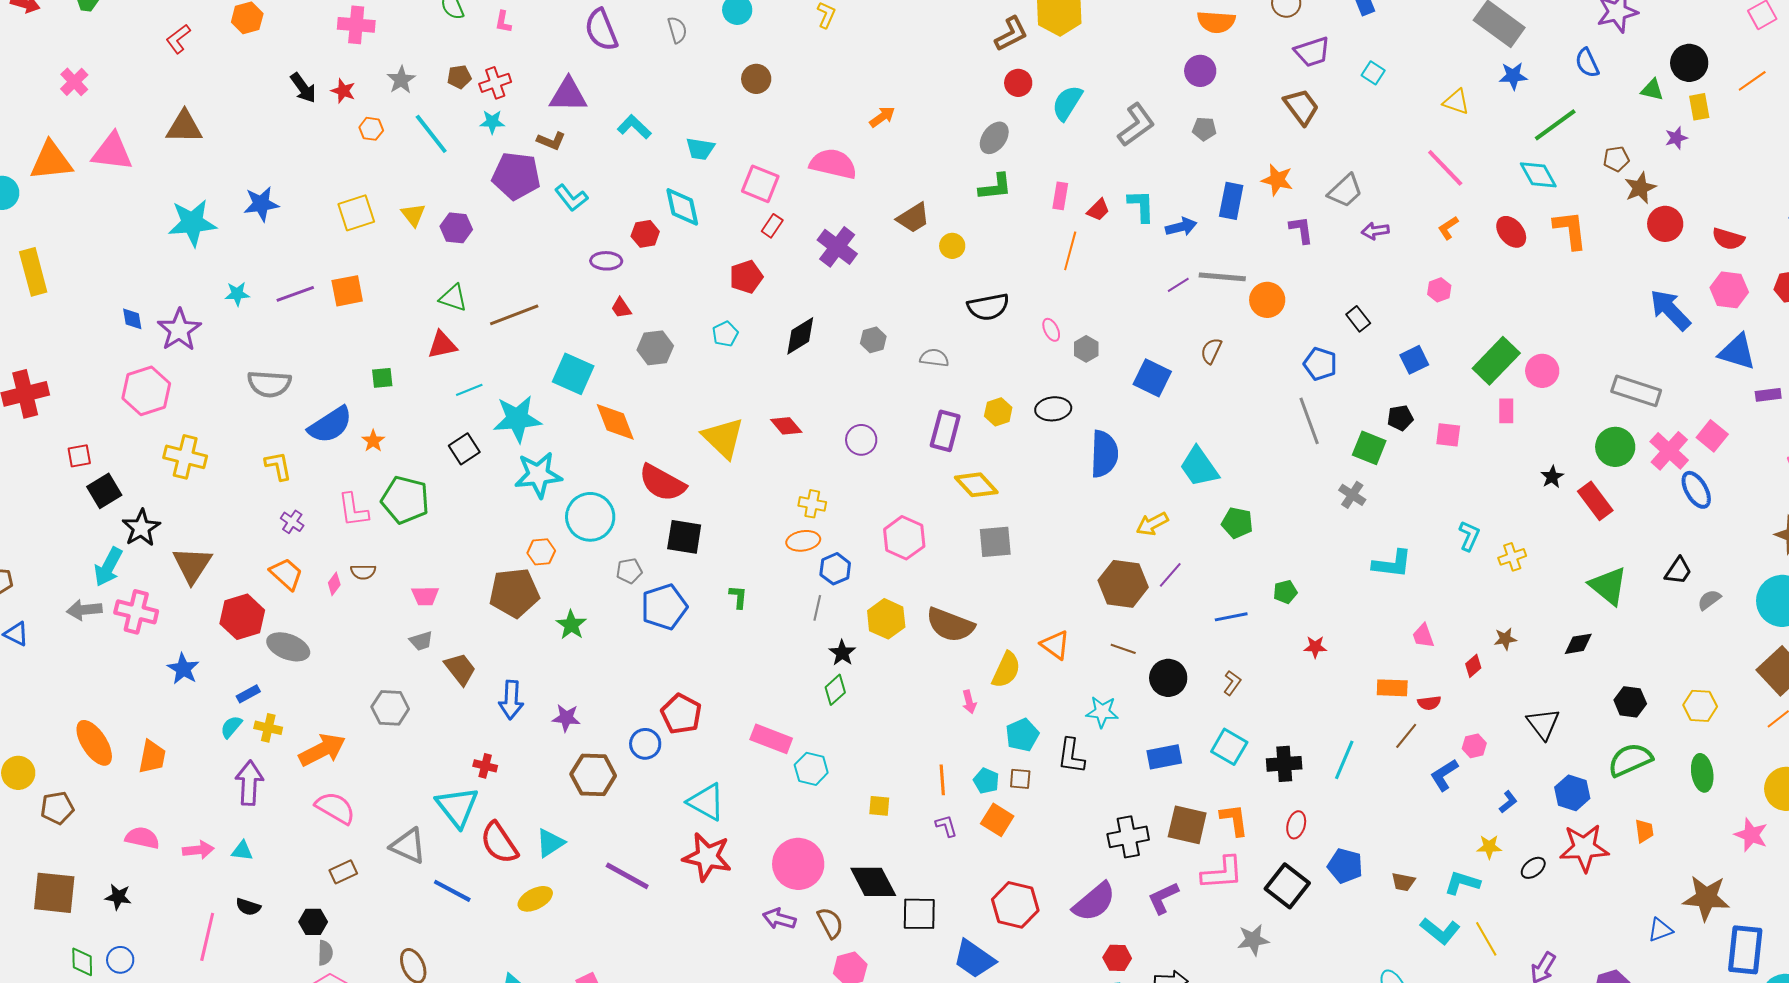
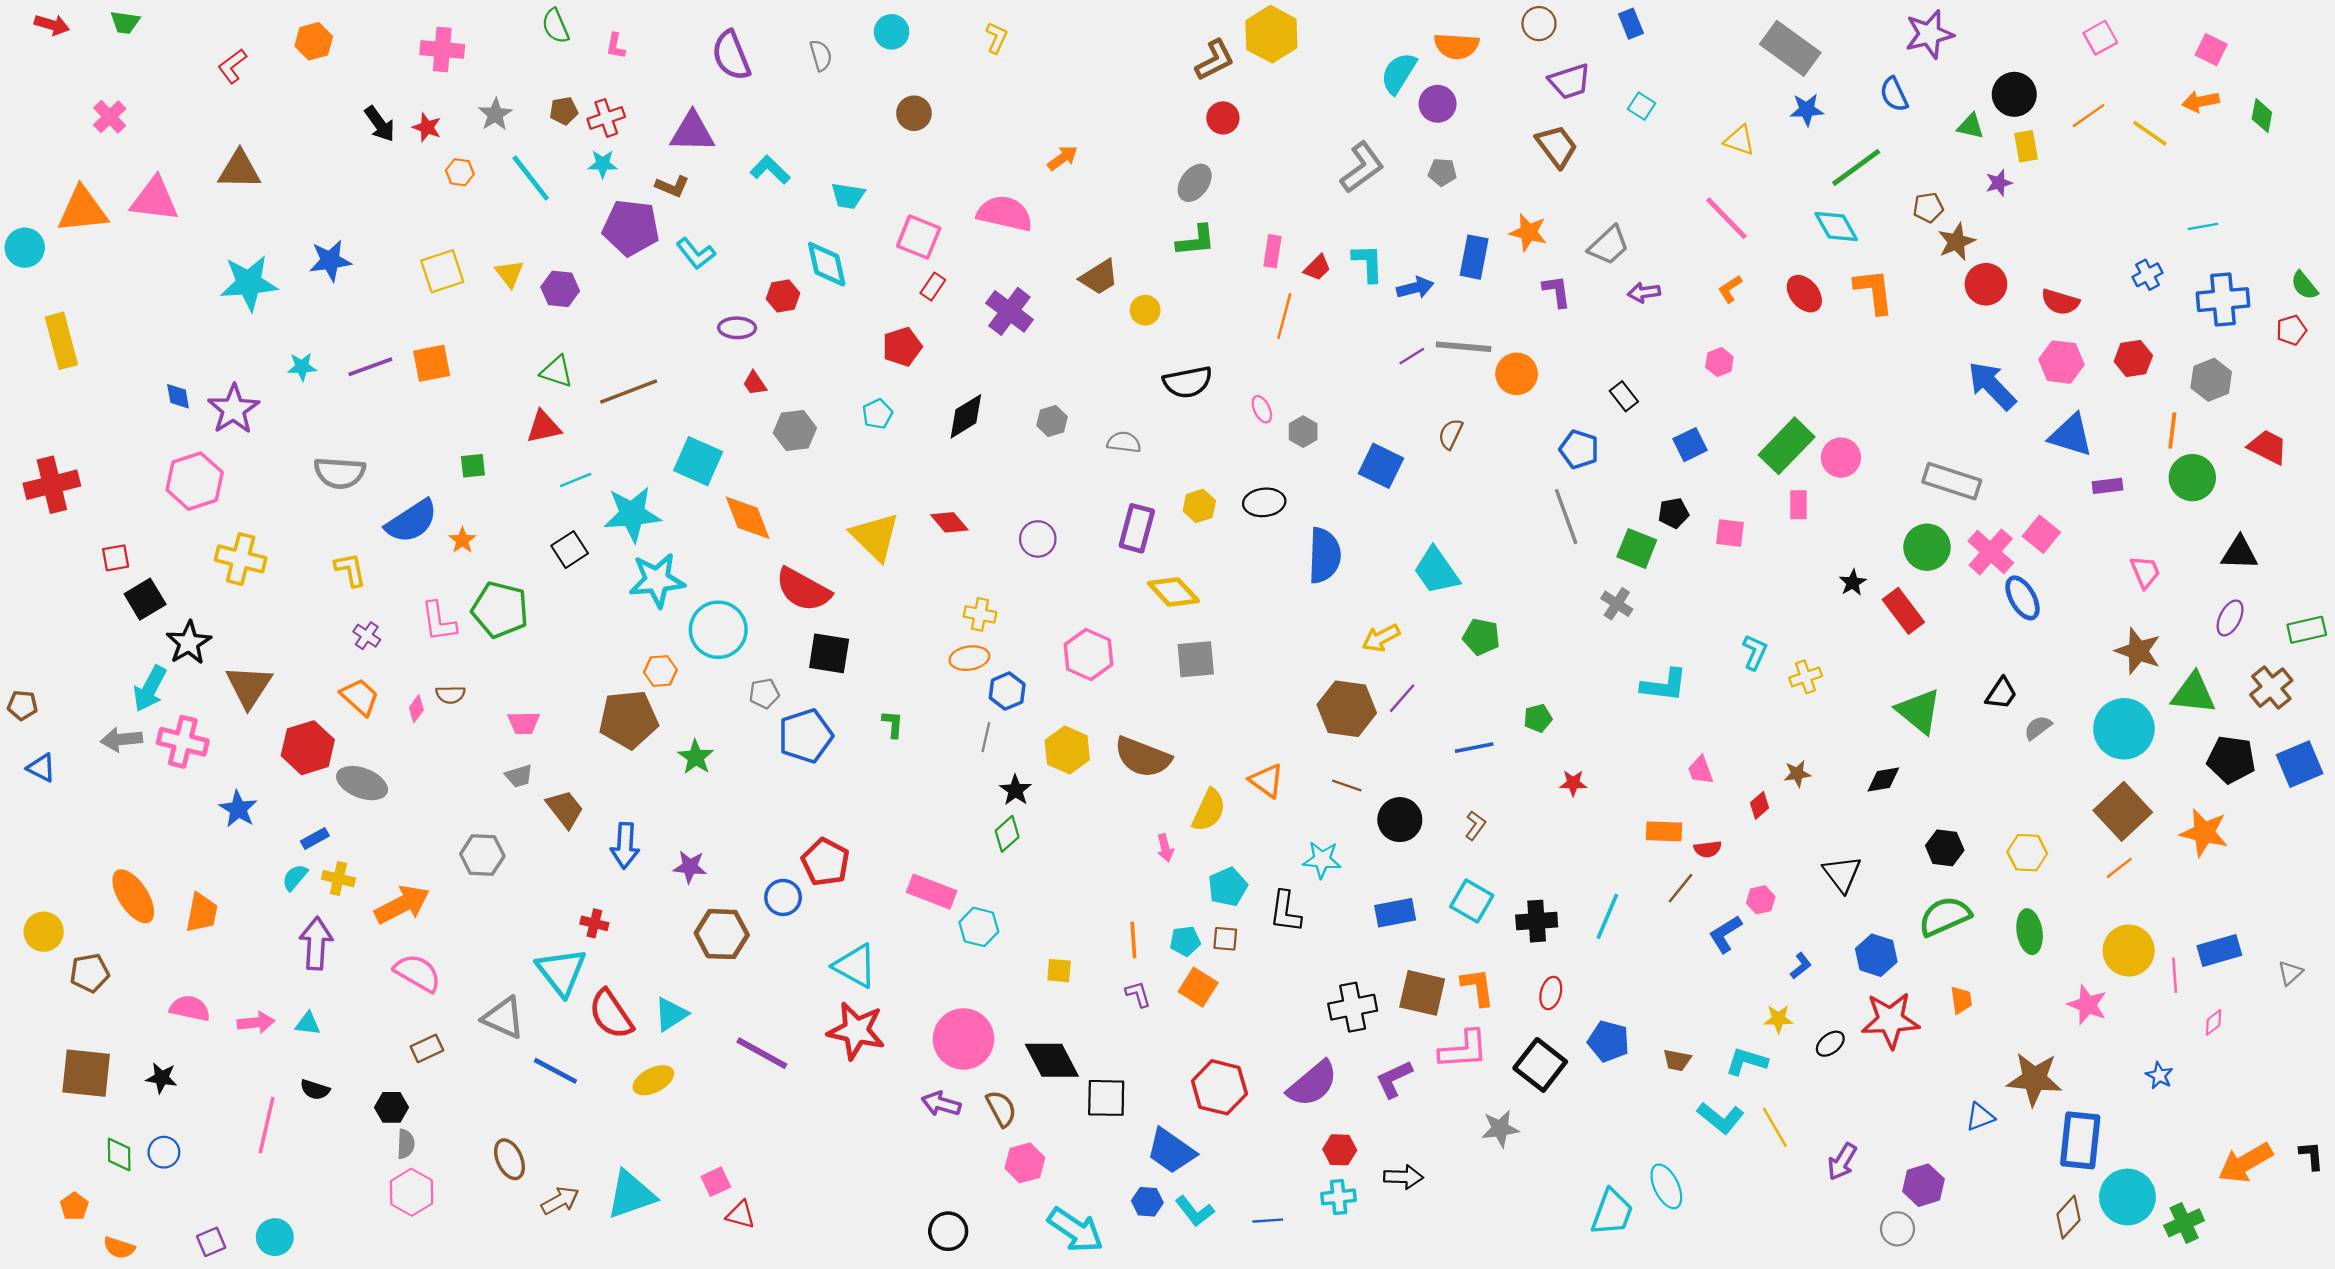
cyan semicircle: (1067, 103) -> (1399, 73), moved
cyan pentagon: (986, 781) -> (1185, 941), turned -30

